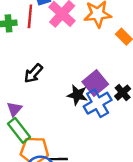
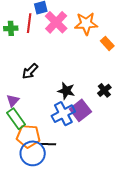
purple square: (95, 83) -> (80, 110), moved
blue cross: (98, 103) -> (63, 114), moved

